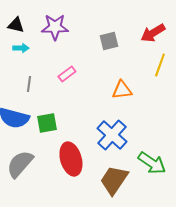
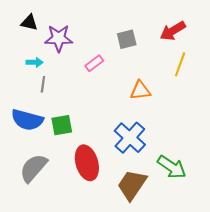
purple star: (55, 27) -> (59, 38), moved
cyan arrow: (21, 48) -> (35, 62), moved
pink rectangle: (67, 74) -> (94, 63), moved

